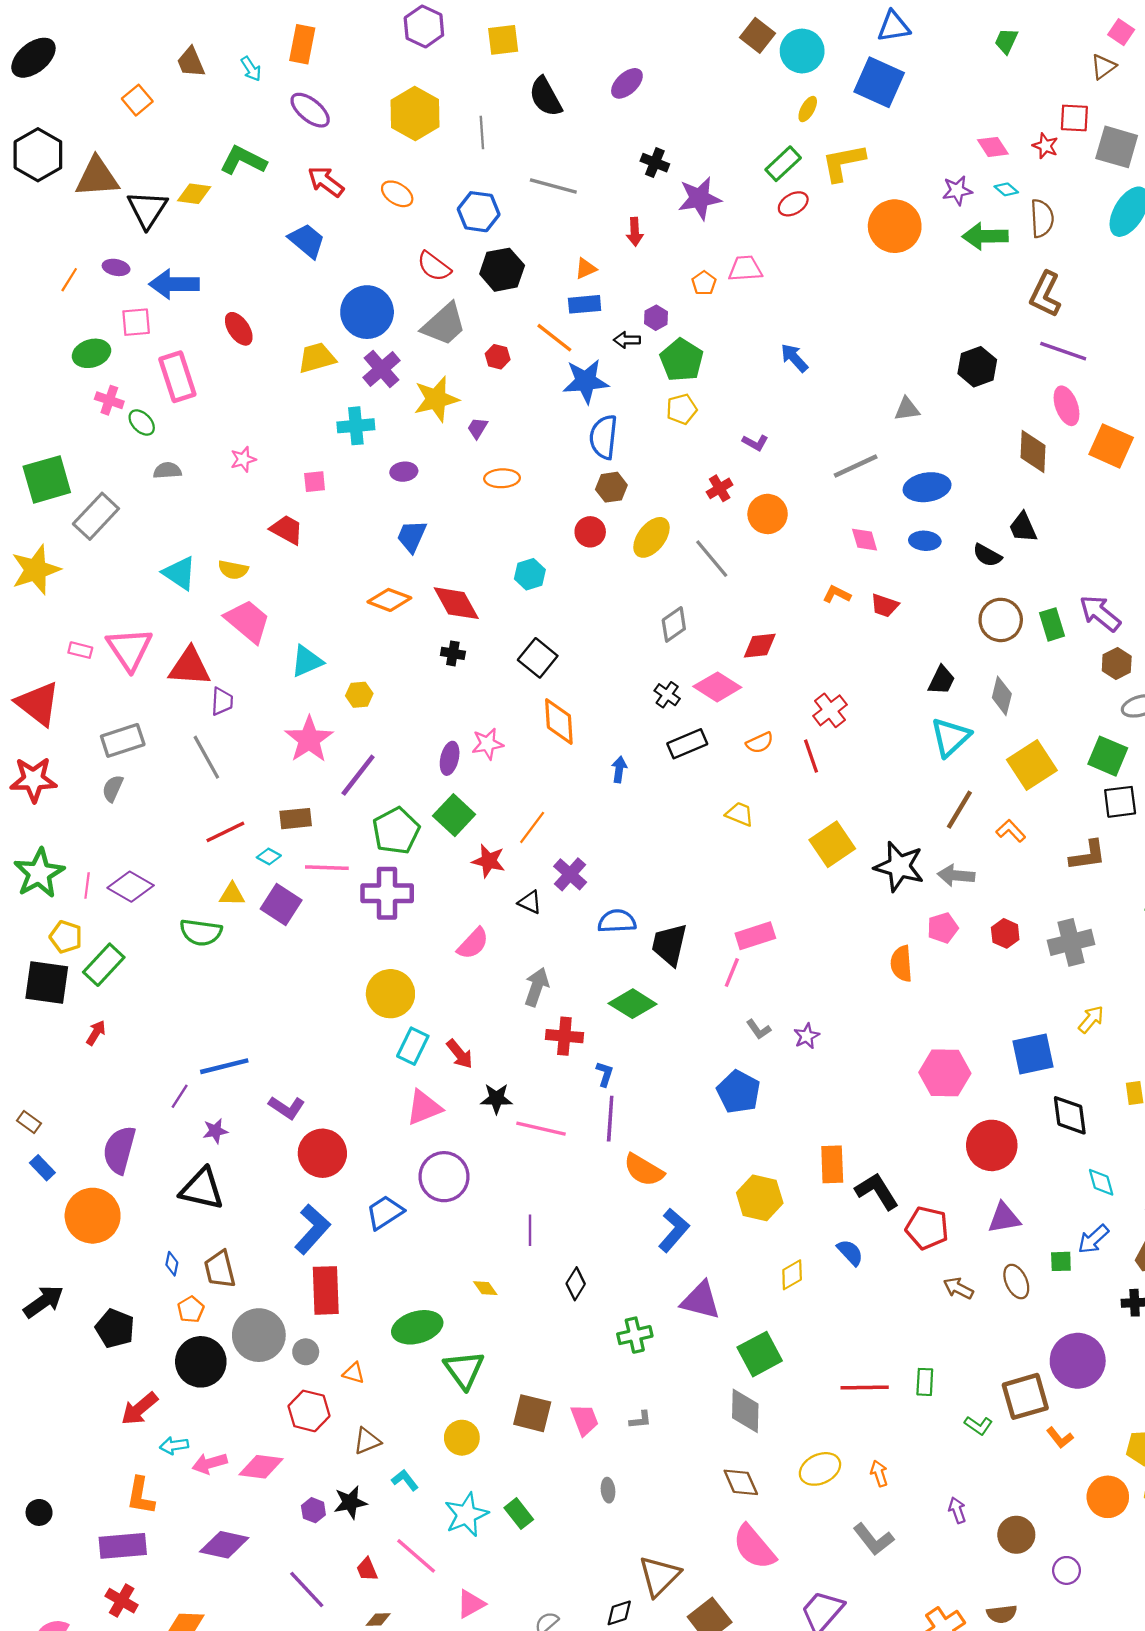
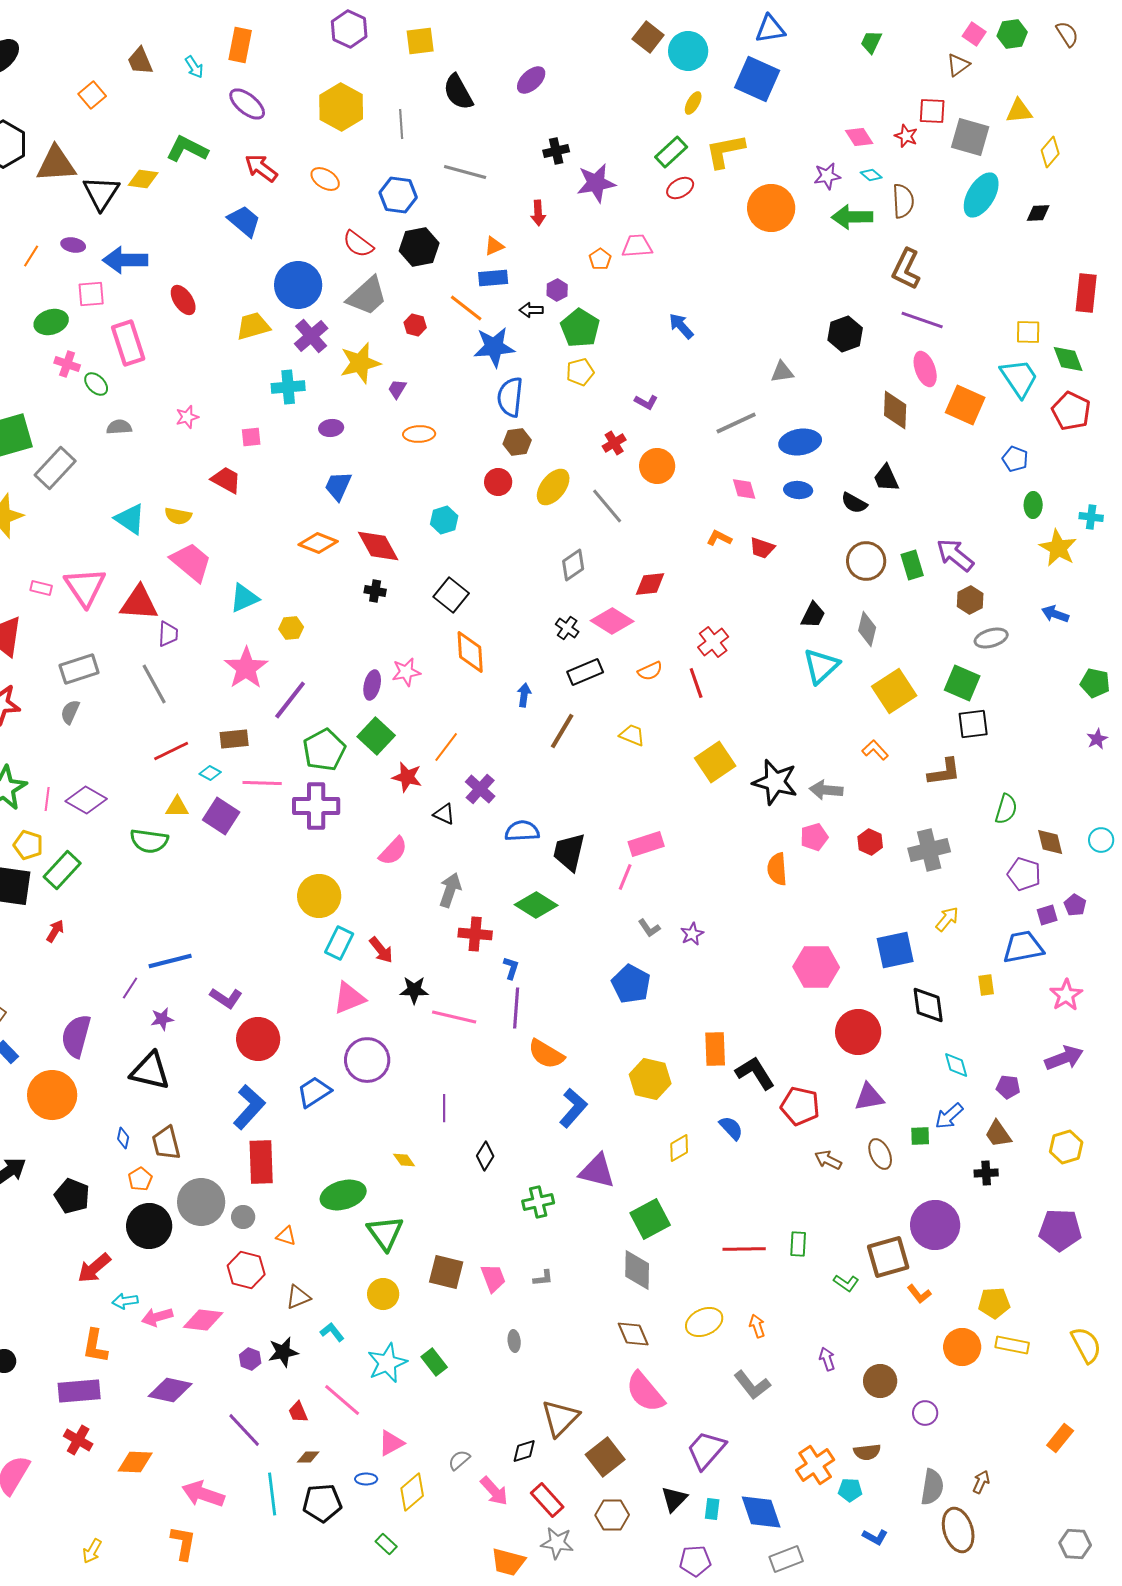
black cross: (655, 163) -> (556, 151), turned -35
brown line: (959, 810) -> (562, 731), moved

